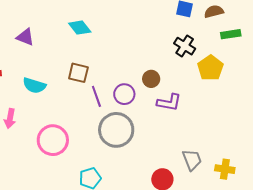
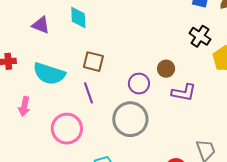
cyan diamond: (80, 28) -> (78, 17), moved, turned 35
cyan semicircle: (34, 85) -> (49, 74), size x1.4
purple line: (96, 96) -> (89, 93), moved

